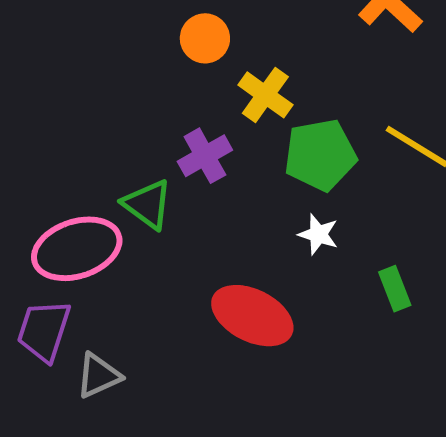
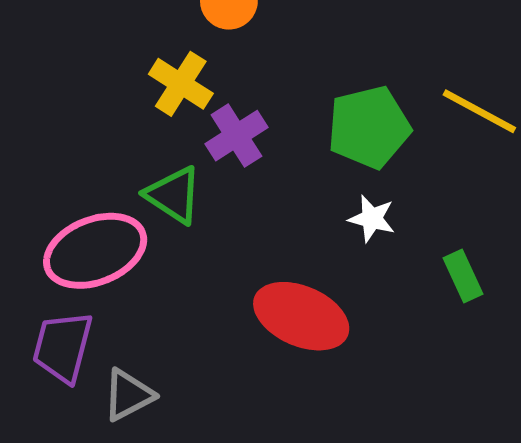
yellow cross: (265, 95) -> (181, 84), moved

